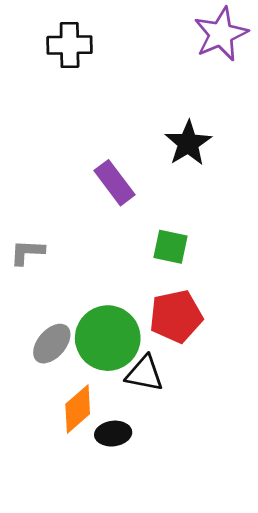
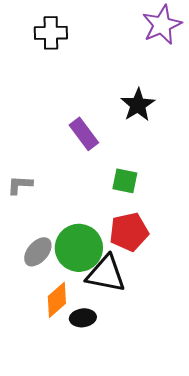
black triangle: (145, 374) -> (106, 274), size x1.4

